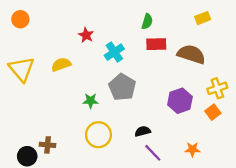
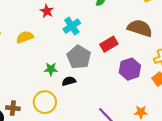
red rectangle: (156, 44) -> (109, 44), moved, turned -30
black semicircle: (143, 131) -> (69, 81), moved
yellow circle: (98, 135) -> (45, 102), moved

